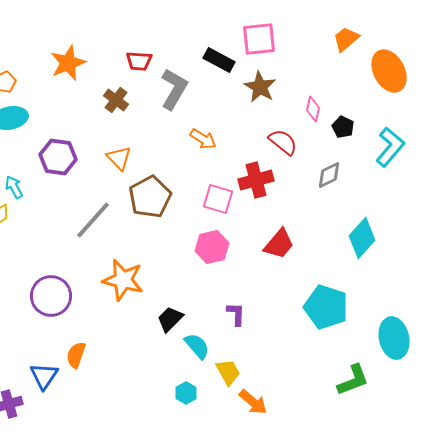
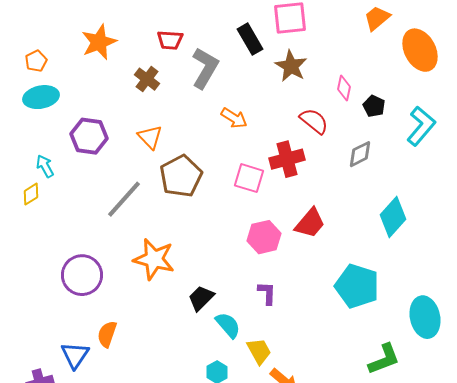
black rectangle: (219, 60) -> (250, 39), turned 32
pink hexagon: (212, 247) -> (264, 237), moved

